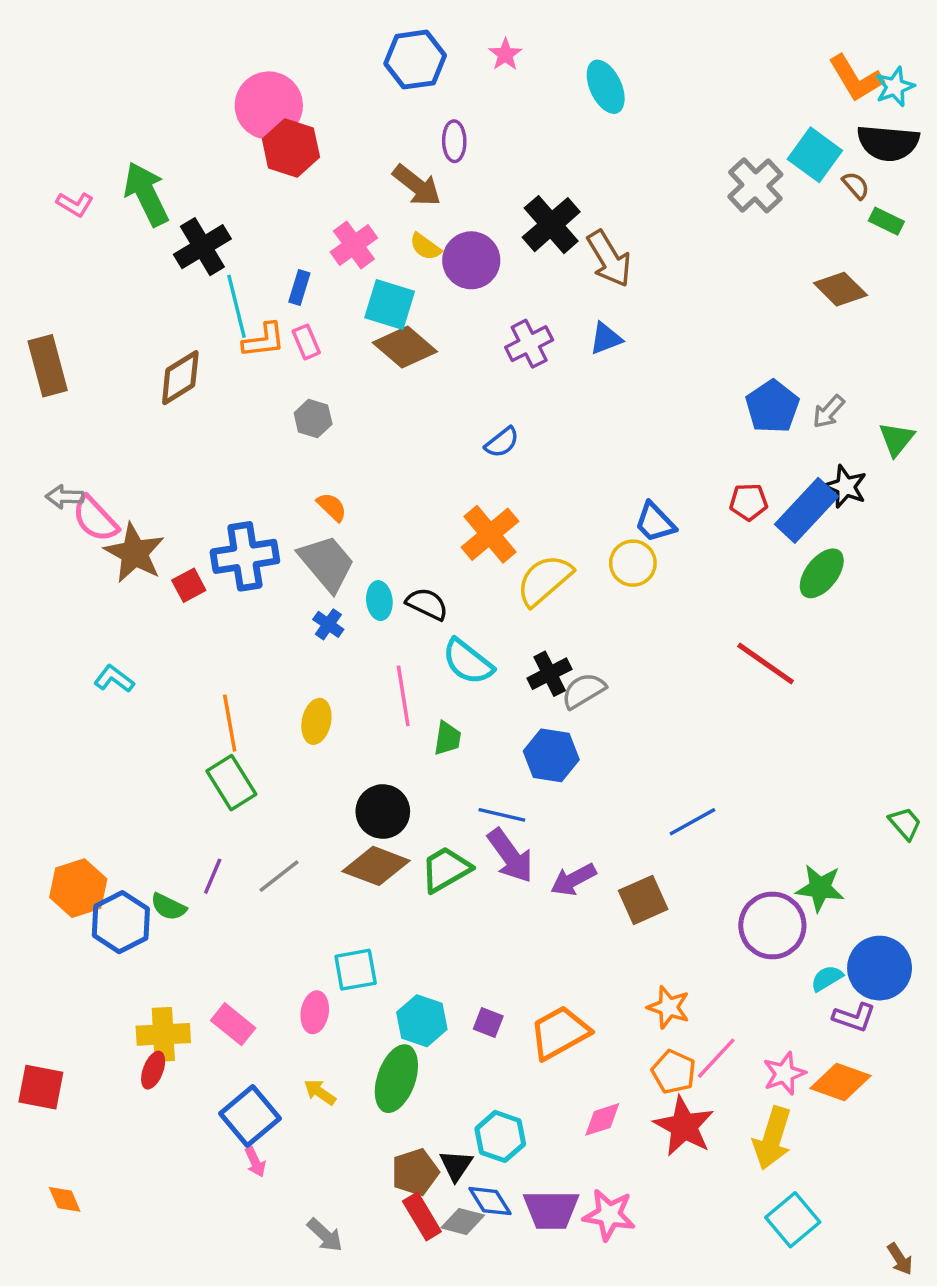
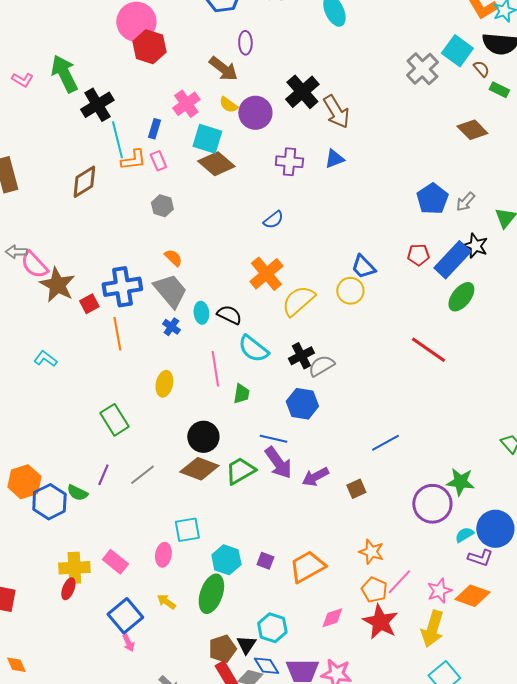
purple cross: (529, 344) -> (289, 162), turned 32
orange line: (230, 723) -> (117, 334), moved
brown square: (643, 900) -> (356, 489), size x0.7

